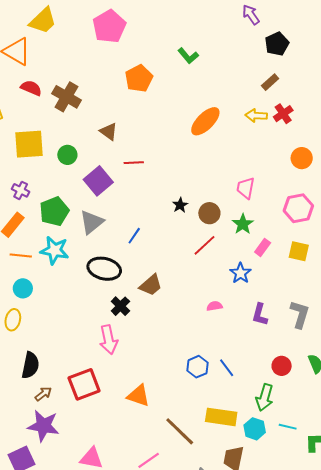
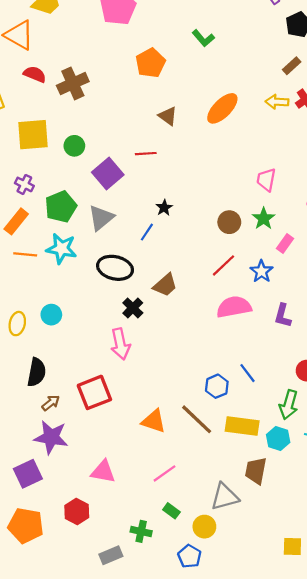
brown cross: (66, 97) -> (73, 83), turned 36
brown triangle: (109, 131) -> (168, 116), moved
black star: (180, 205) -> (164, 208), moved
brown circle: (209, 213) -> (229, 222), moved
red line: (204, 245) -> (224, 265), moved
cyan circle: (23, 288) -> (51, 315), moved
pink semicircle: (215, 306) -> (234, 307), size x2.0
blue hexagon: (198, 367) -> (217, 386), moved
orange triangle: (138, 396) -> (154, 421), moved
brown line: (180, 431) -> (197, 419), moved

